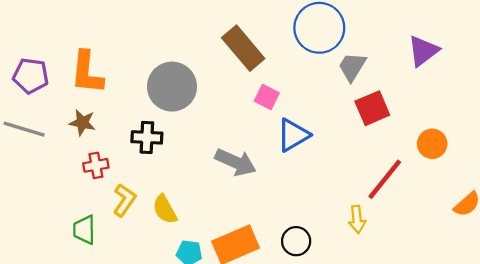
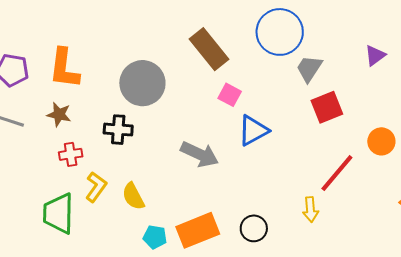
purple triangle: (423, 51) -> (375, 55), size x0.7
green trapezoid: (84, 230) -> (59, 213), size x1.5

